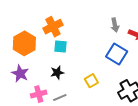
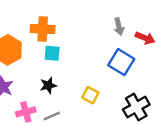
orange cross: (53, 27) -> (43, 29), turned 30
yellow square: (91, 81) -> (90, 95), turned -32

